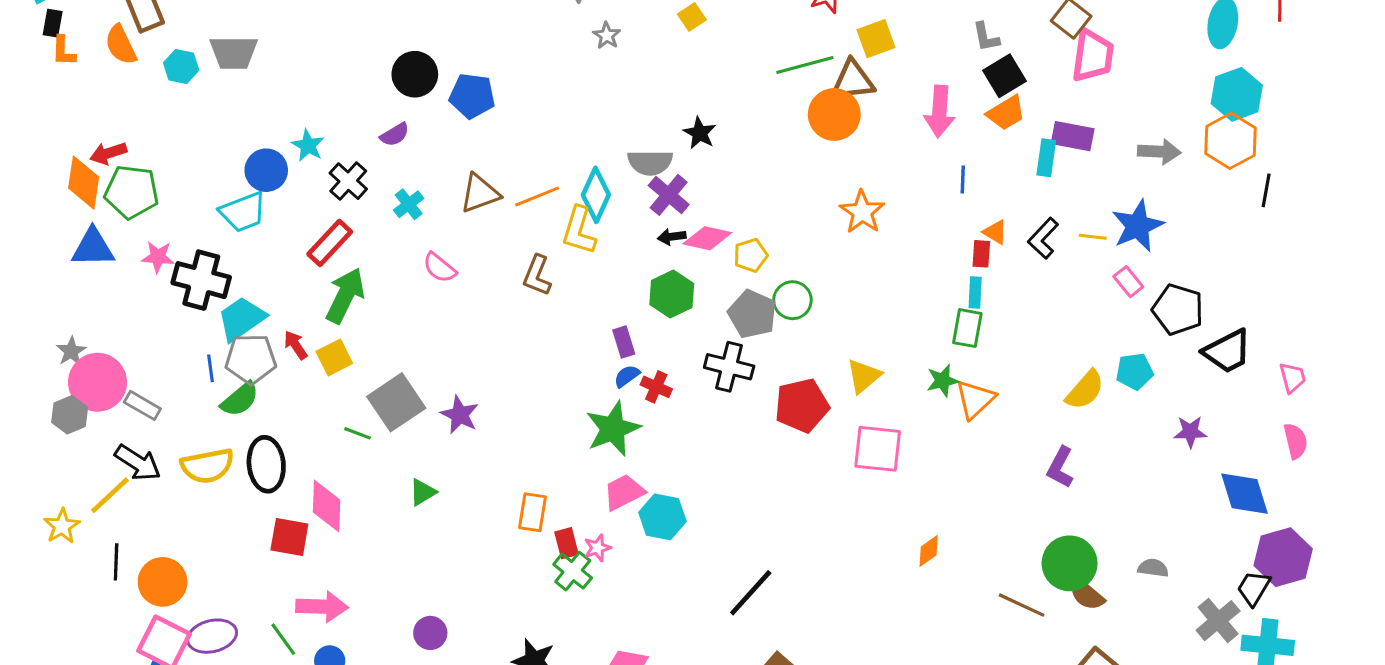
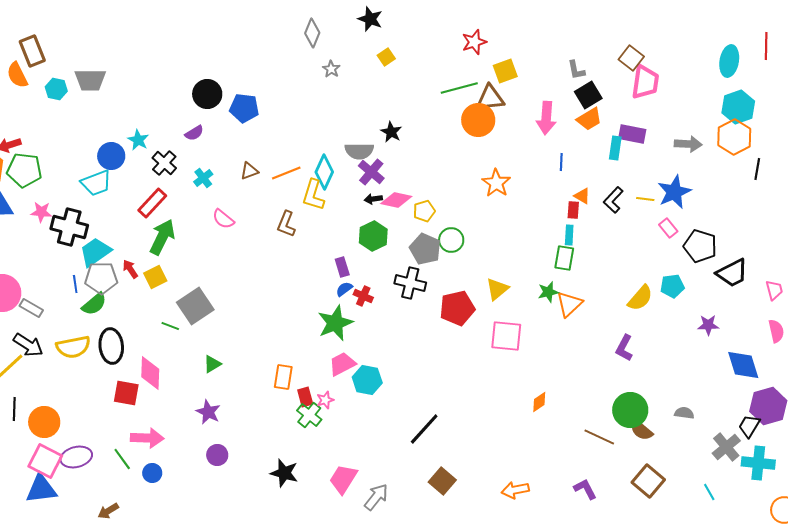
brown triangle: (480, 193) -> (249, 171), size x0.7
purple star: (460, 415) -> (208, 412), moved

